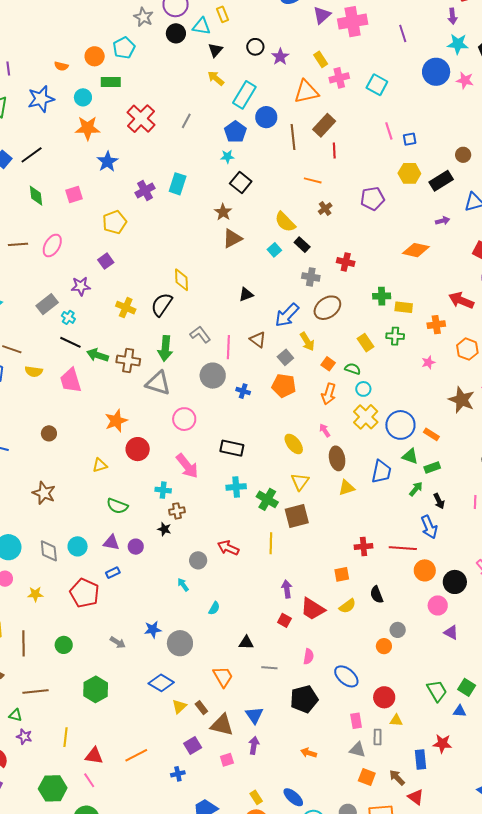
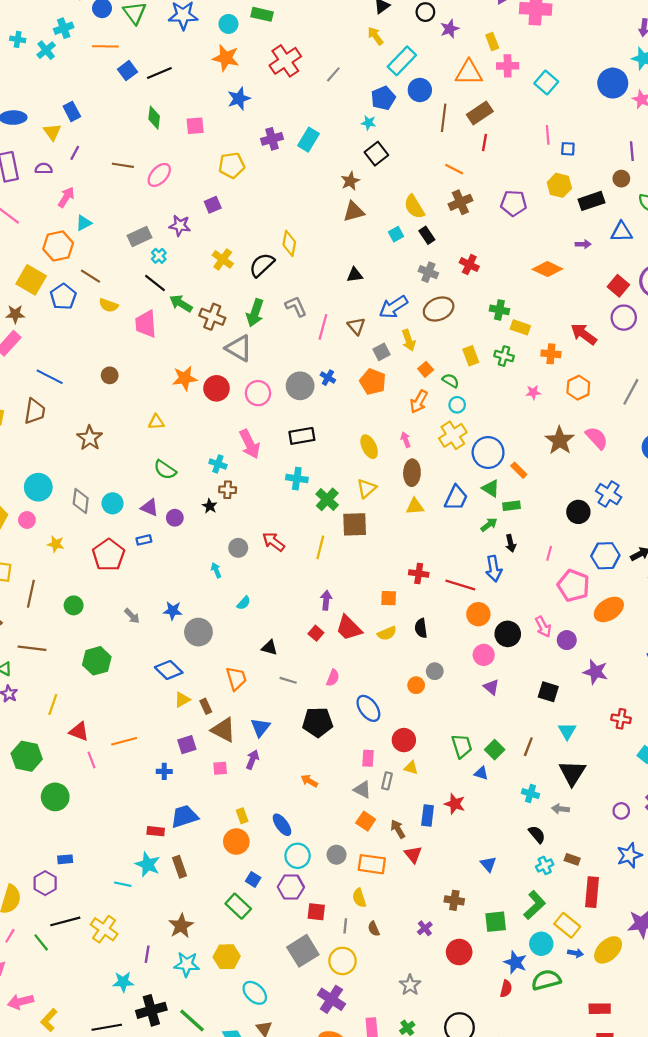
purple line: (403, 33) -> (632, 151), moved
brown cross: (325, 209) -> (460, 202), size x1.5
gray circle: (213, 376) -> (300, 386), moved
black rectangle: (232, 448) -> (302, 436), turned -35
red circle: (138, 449) -> (217, 388), moved
pink line: (89, 780) -> (92, 760), moved

